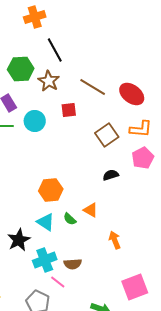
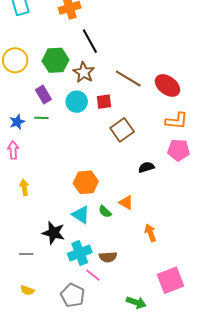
cyan circle: (35, 121) -> (77, 102), moved
brown square: (107, 135) -> (122, 130), moved
pink pentagon: (143, 158) -> (179, 150), turned 30
black star: (19, 240) -> (53, 233), turned -30

